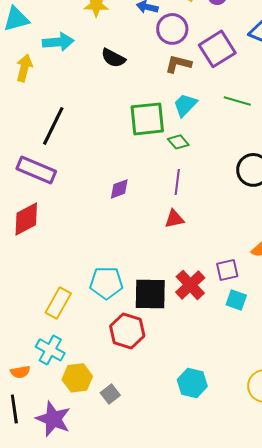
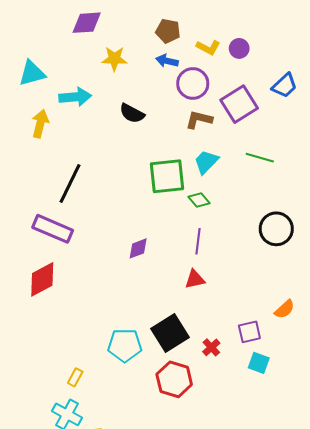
red cross: (190, 285) -> (211, 347), size x0.6
black square: (150, 294) -> (170, 333), moved, turned -33
yellow rectangle: (58, 303) -> (75, 377), moved, size x0.6
red hexagon: (127, 331) -> (174, 379), moved

